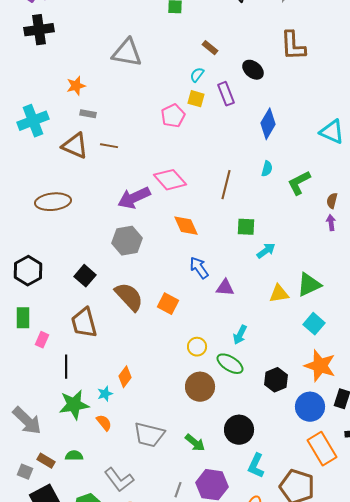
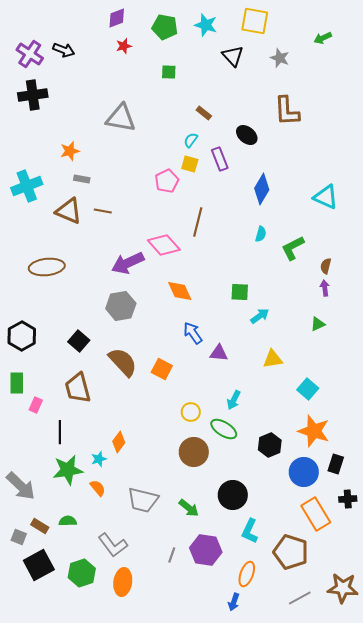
brown line: (226, 185) -> (198, 222), moved
green triangle: (309, 285) -> (318, 324), moved, size x0.6

